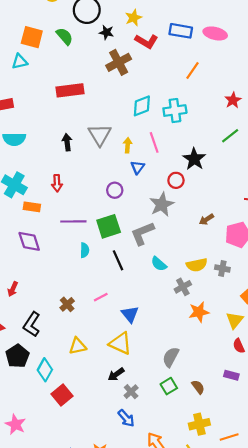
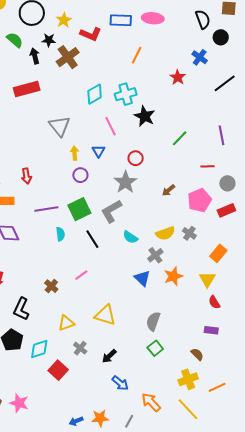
yellow star: (134, 18) -> (64, 20), moved
black star: (106, 32) -> (49, 40), moved
green line: (230, 136) -> (180, 138), moved
black arrow: (67, 142) -> (35, 56), moved
yellow arrow: (128, 145) -> (75, 153), moved
black star: (194, 159) -> (145, 116), moved
gray cross: (222, 268) -> (189, 233), turned 32
blue triangle: (130, 314) -> (142, 278), moved
cyan diamond: (45, 370) -> (39, 349), turned 50
black arrow: (116, 374) -> (109, 356), moved
brown semicircle: (198, 387) -> (197, 354), moved
gray cross: (131, 392) -> (80, 348), moved

